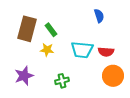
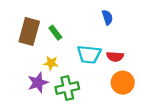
yellow star: (47, 50) -> (51, 63), moved
purple star: (24, 76) -> (38, 83), moved
green cross: (62, 81) -> (67, 88), size x1.5

